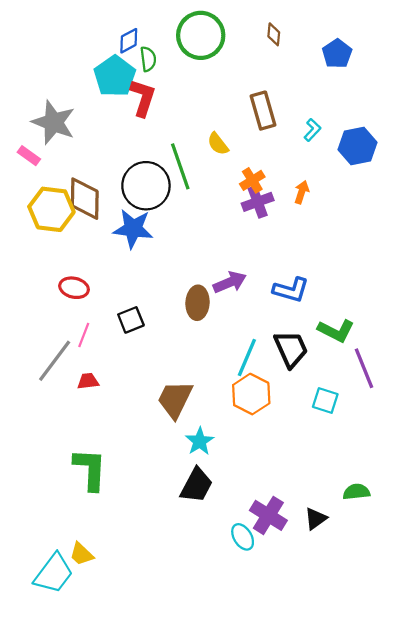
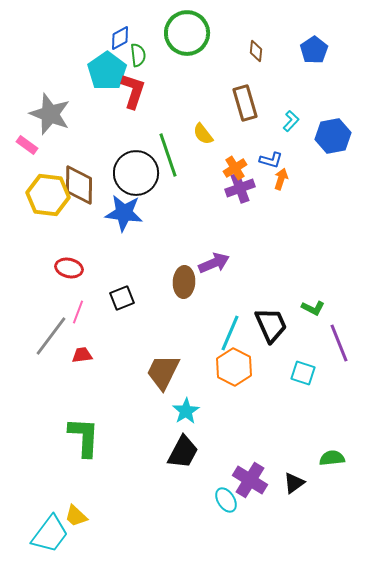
brown diamond: (274, 34) -> (256, 51), moved
blue L-shape: (291, 290) -> (271, 160), moved, size x0.7
green L-shape: (336, 331) -> (313, 308), size x0.7

